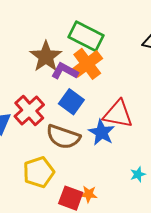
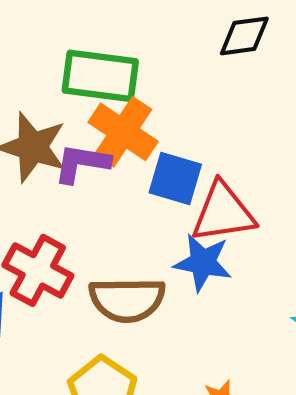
blue square: (71, 102) -> (175, 178), moved

